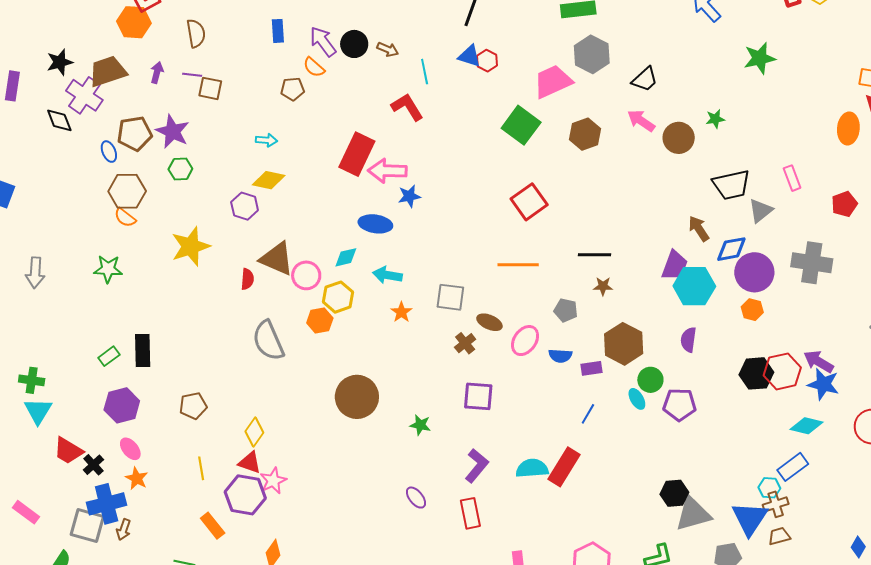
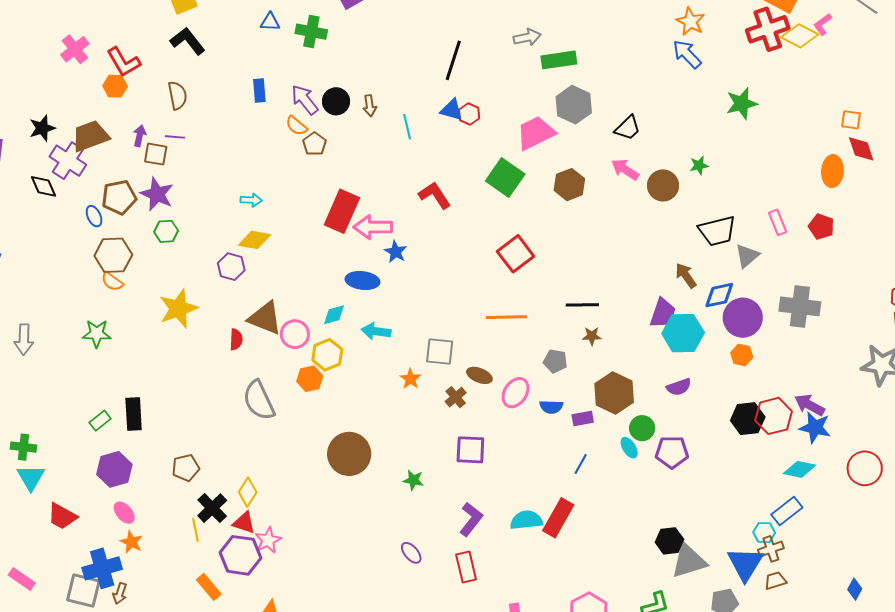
orange hexagon: (134, 22) -> (115, 86), size x0.7
brown arrow: (388, 49) -> (370, 106), turned 60
brown square: (210, 88) -> (156, 154), moved
brown pentagon: (293, 89) -> (314, 144), moved, turned -30
red L-shape: (407, 107) -> (435, 195), moved
blue star: (409, 196) -> (396, 252), turned -30
red pentagon: (844, 204) -> (821, 227), moved, turned -30
orange star: (401, 312) -> (410, 379), moved
purple semicircle: (688, 340) -> (679, 387), turned -115
black cross: (93, 465) -> (212, 508), moved, size x1.4

